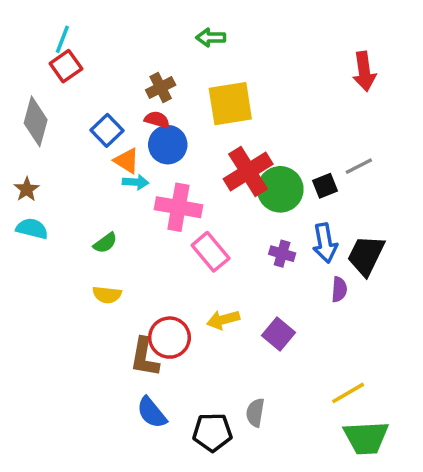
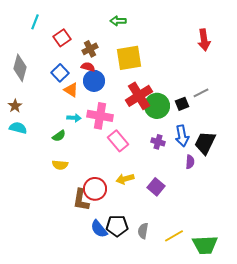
red square: (66, 66) -> (62, 38), moved
cyan arrow: (136, 182) -> (74, 118), moved
yellow line: (348, 393) -> (174, 236), moved
blue semicircle: (152, 413) -> (99, 229), moved
black pentagon: (212, 432) -> (117, 226), moved

